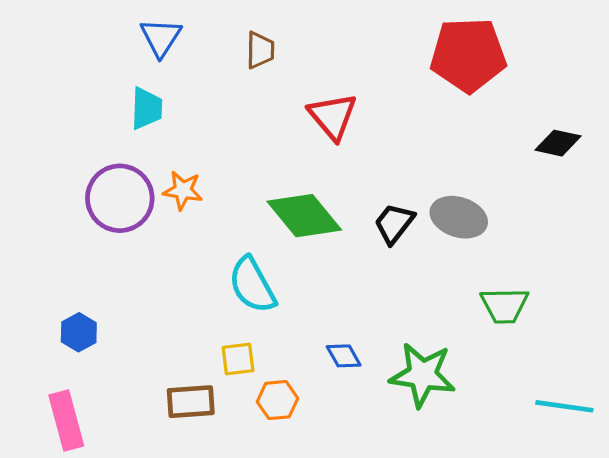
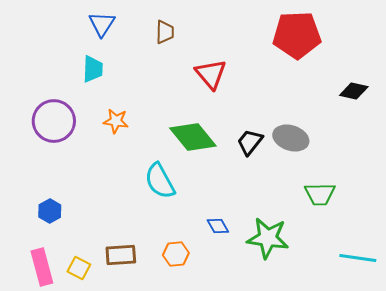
purple circle: (120, 198) -> (54, 121), moved
yellow square: (238, 359) -> (79, 268), moved, turned 35

